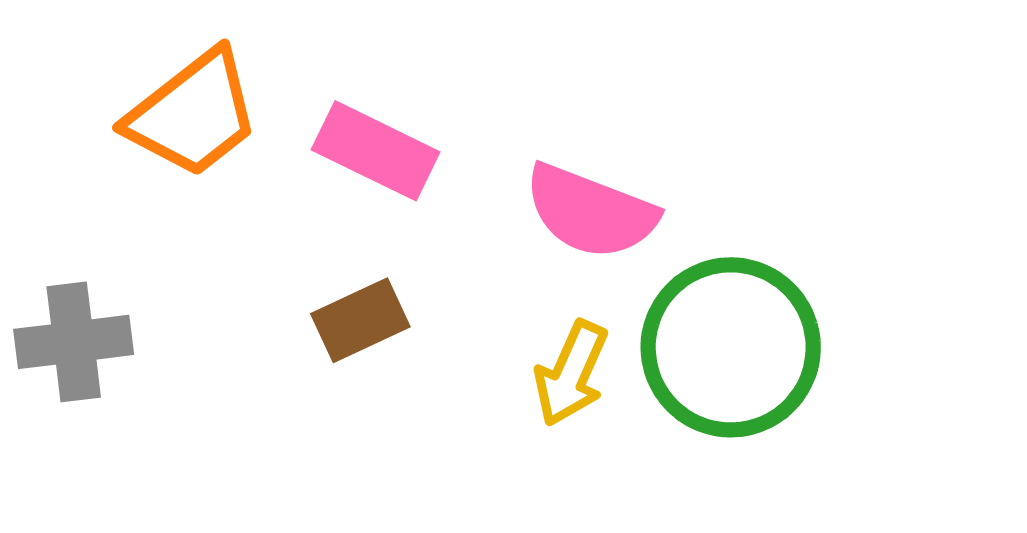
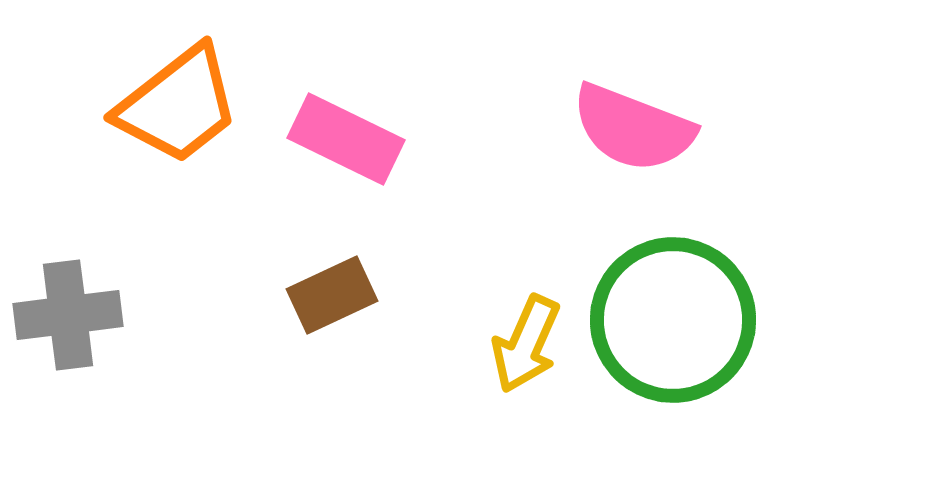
pink semicircle: (591, 212) -> (633, 128), moved

